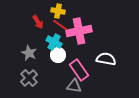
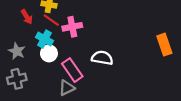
pink cross: (79, 31) -> (72, 27), size x0.7
gray cross: (29, 78) -> (17, 79), turned 30
gray triangle: (74, 86) -> (67, 88), turned -35

